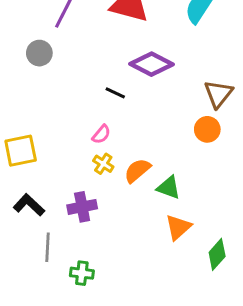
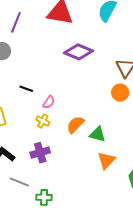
black line: (115, 93) -> (26, 89), moved
yellow cross: (103, 164) -> (43, 121), moved
gray line: (47, 247) -> (19, 182), turned -66

